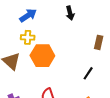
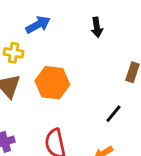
yellow cross: (28, 37) -> (14, 53), moved

